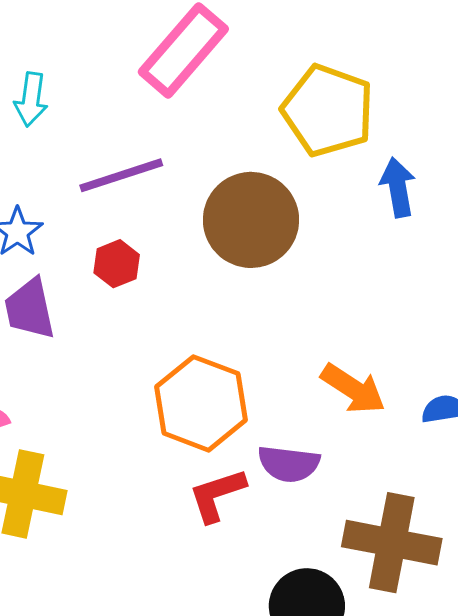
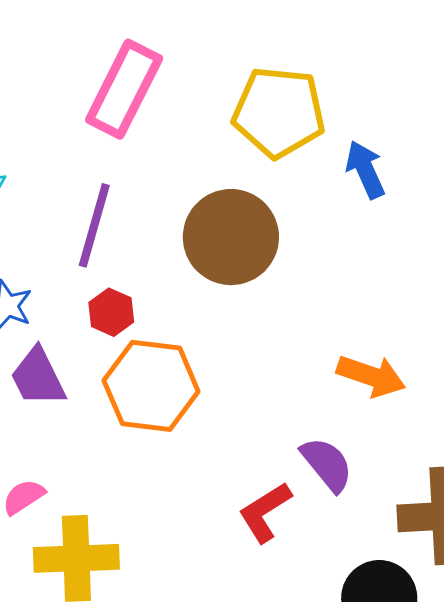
purple line: (121, 175) -> (94, 225), turned -42
orange hexagon: (201, 403) -> (151, 386), moved
purple semicircle: (289, 464) -> (327, 464), turned -122

